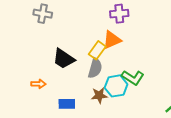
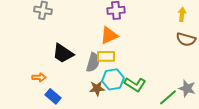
yellow rectangle: (97, 50) -> (106, 56), moved, turned 54
green L-shape: (133, 78) -> (135, 84), moved
blue rectangle: (67, 104) -> (53, 96), moved, turned 42

